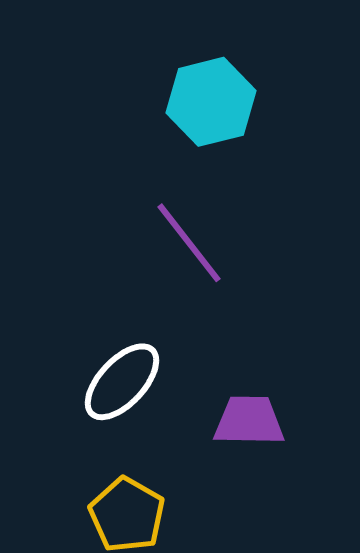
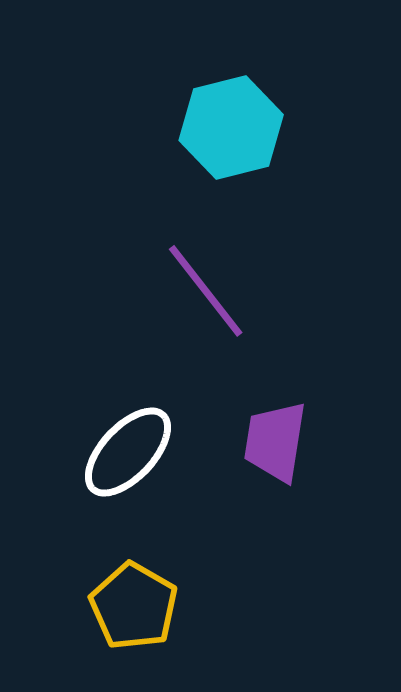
purple trapezoid: (249, 421) -> (275, 442), moved, turned -82

